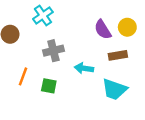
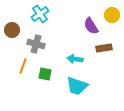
yellow circle: (127, 27) -> (112, 15), moved
gray cross: (53, 51) -> (36, 44), moved, turned 30
cyan trapezoid: (114, 89) -> (77, 86), moved

